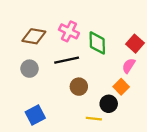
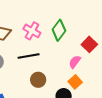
green diamond: (97, 43) -> (59, 30), moved, turned 35
pink semicircle: (129, 66) -> (75, 62), moved

